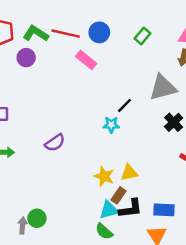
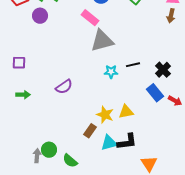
gray triangle: (163, 88) -> (102, 41), moved
black line: (124, 106) -> (133, 65), moved, turned 32
brown rectangle: (118, 195) -> (90, 131), moved
blue rectangle: (164, 210) -> (155, 93), moved, turned 48
green semicircle: (104, 231) -> (70, 161), moved

